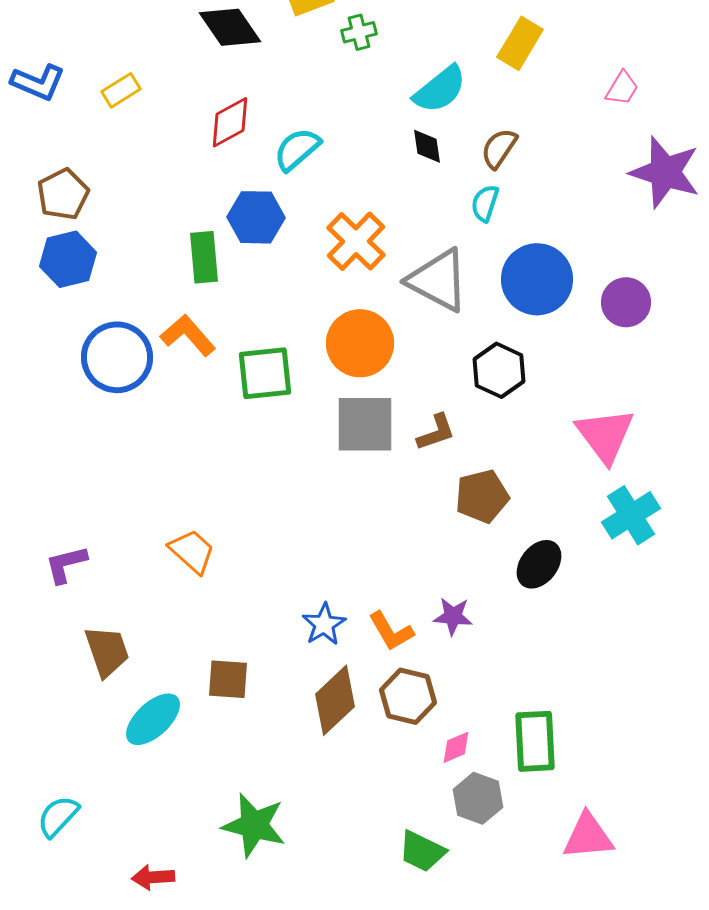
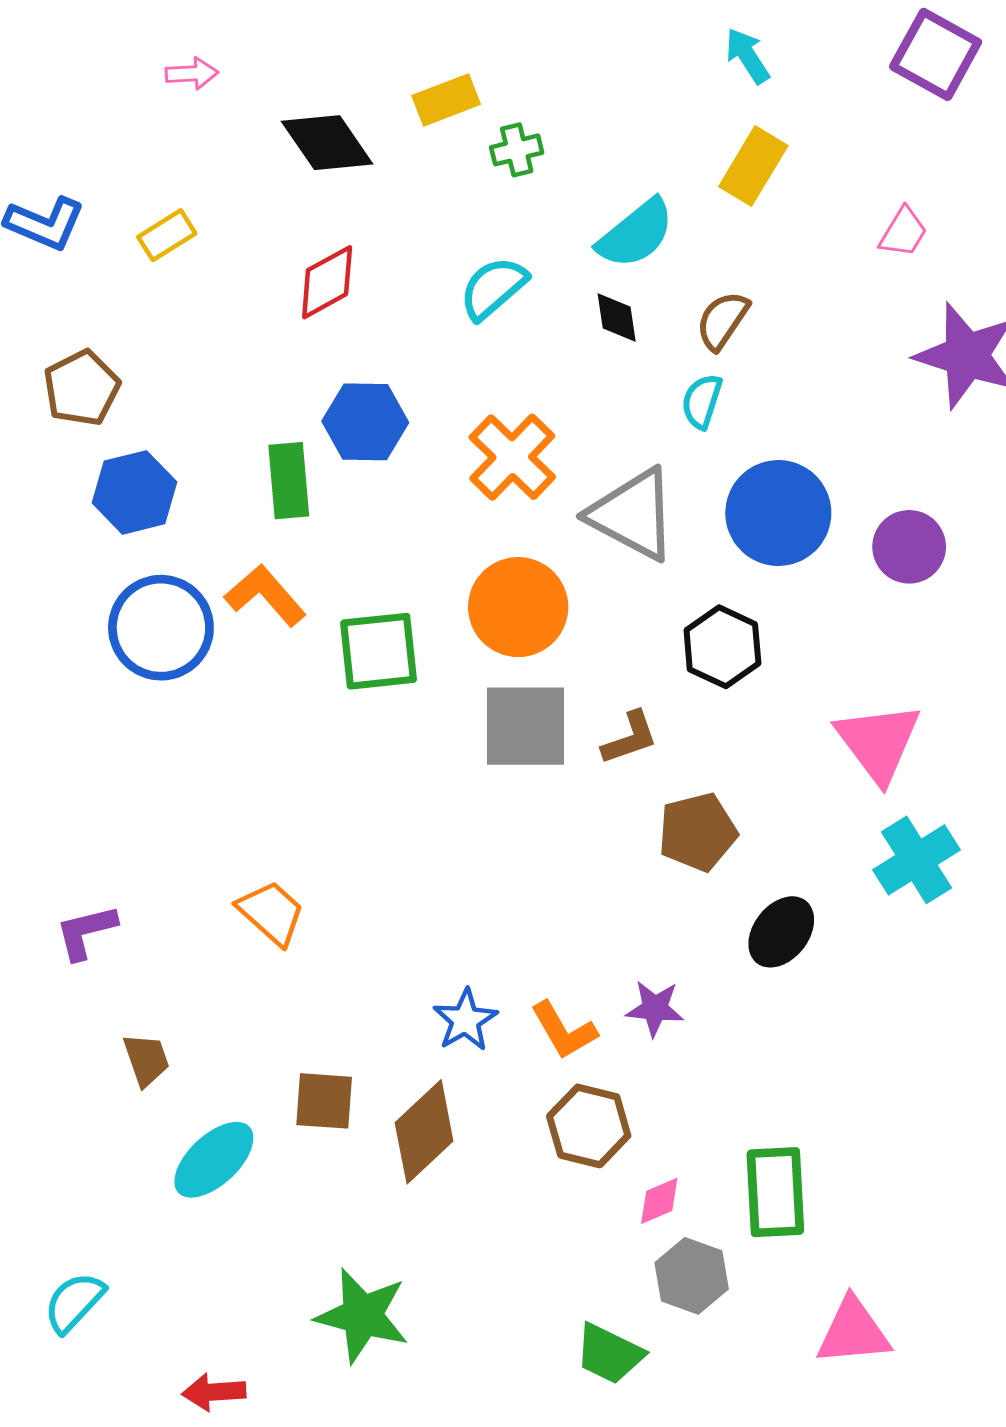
cyan semicircle: (297, 149) -> (493, 288), moved
blue hexagon: (68, 259) -> (135, 492), moved
brown trapezoid: (107, 651) -> (146, 1060), size x0.7
brown diamond: (335, 700) -> (424, 1132), moved

